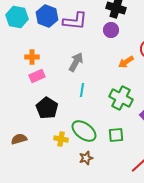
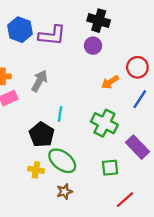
gray arrow: (76, 62) -> (39, 81), moved
black pentagon: (47, 108) -> (42, 135), moved
green square: (116, 135) -> (110, 168), moved

